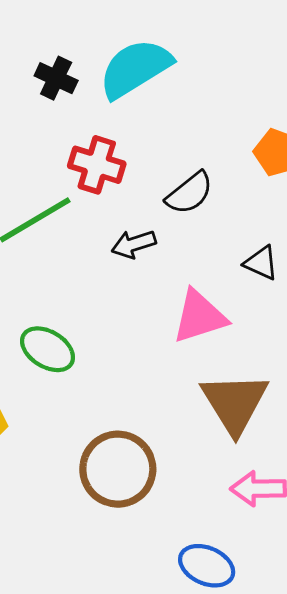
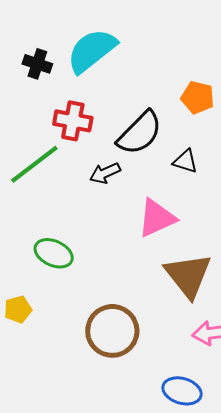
black semicircle: (189, 193) -> (140, 133), size x1.4
black triangle: (261, 263) -> (185, 161), moved

